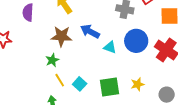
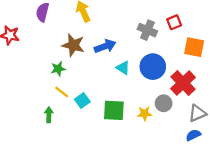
blue arrow: (90, 31) -> (105, 46), turned 120
yellow line: (60, 80) -> (62, 92), turned -32
gray circle: (167, 95) -> (164, 103), moved

